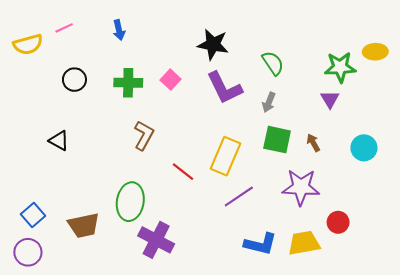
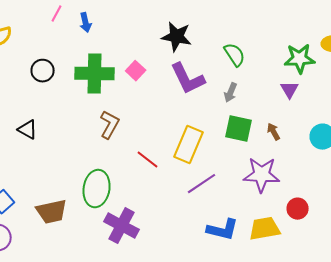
pink line: (64, 28) -> (57, 14), moved, turned -36
green cross: (128, 83) -> (95, 74), size x1.4

